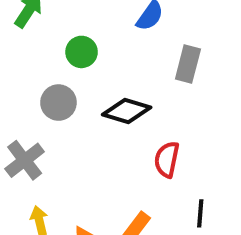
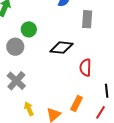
green circle: (82, 52) -> (29, 29), moved
gray circle: (58, 103) -> (15, 47), moved

